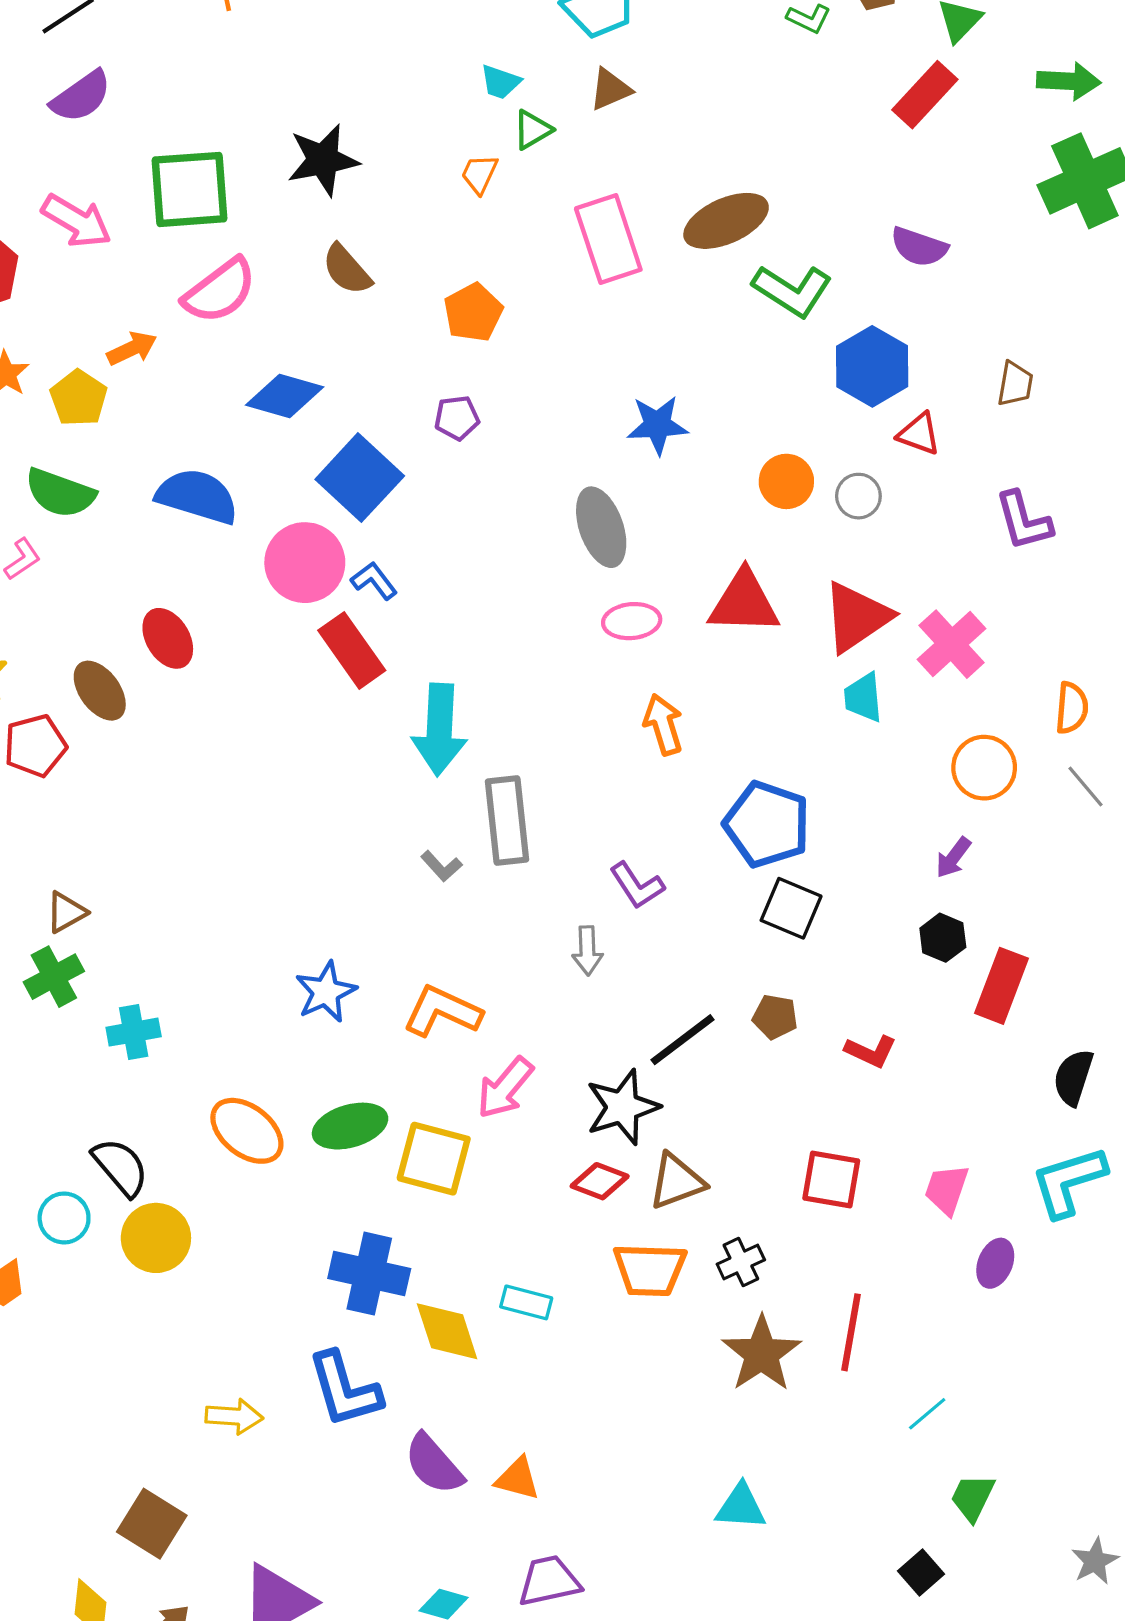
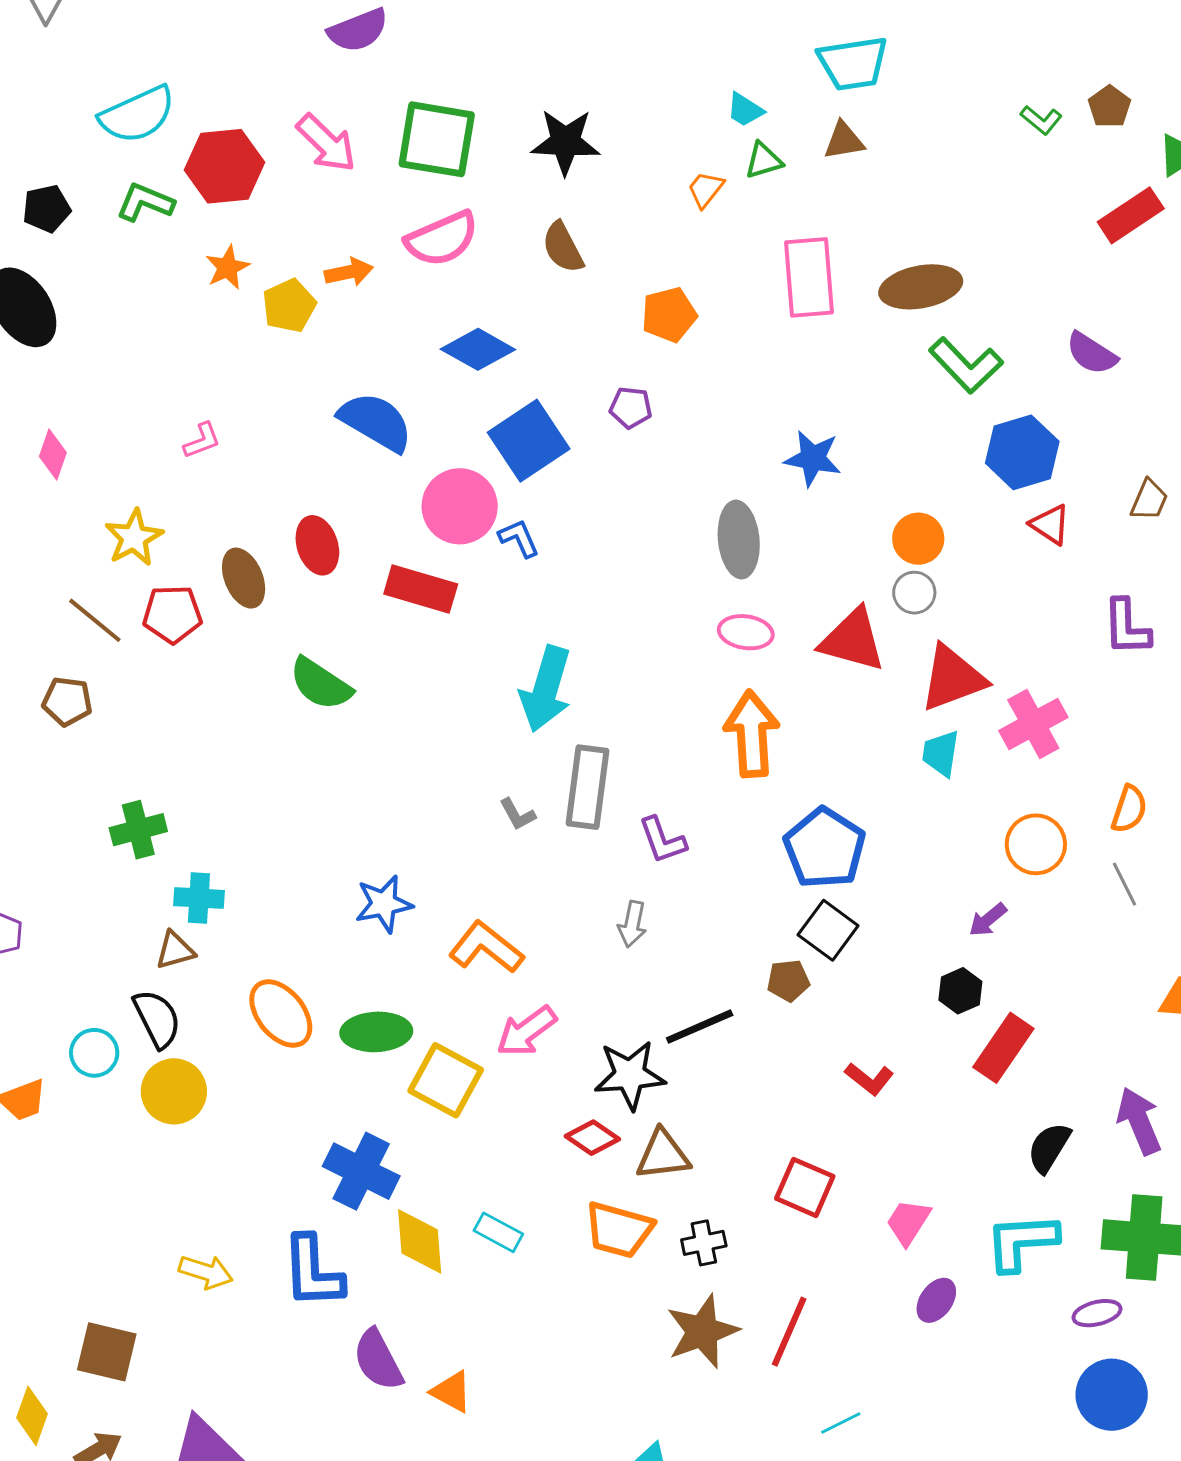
green semicircle: (60, 493) -> (321, 684), moved
gray circle: (858, 496) -> (914, 593), moved
red rectangle: (352, 650) -> (421, 589), moved, turned -52
orange arrow: (663, 724) -> (752, 734), size x1.5
purple L-shape: (637, 885) -> (662, 840), moved
brown triangle: (66, 912) -> (175, 950), moved
brown pentagon: (775, 1017) -> (788, 981), moved, turned -30
brown square: (152, 1524) -> (107, 1352), turned -32

